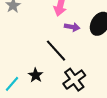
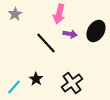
black line: (56, 51) -> (46, 43), moved

